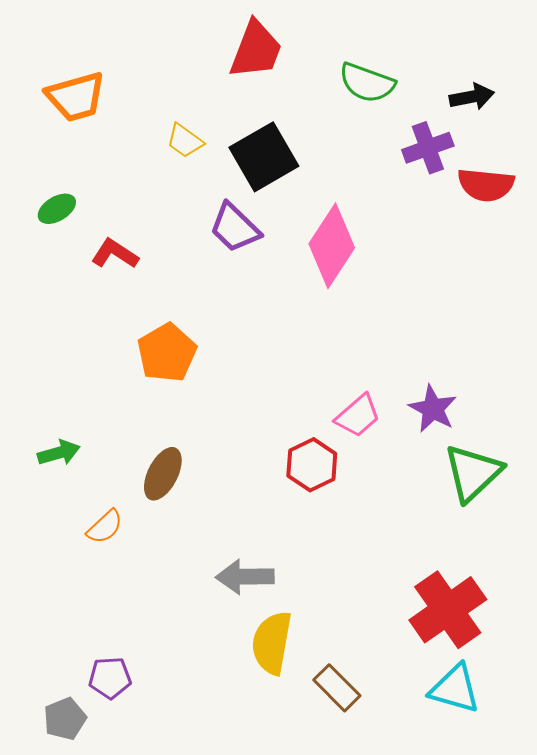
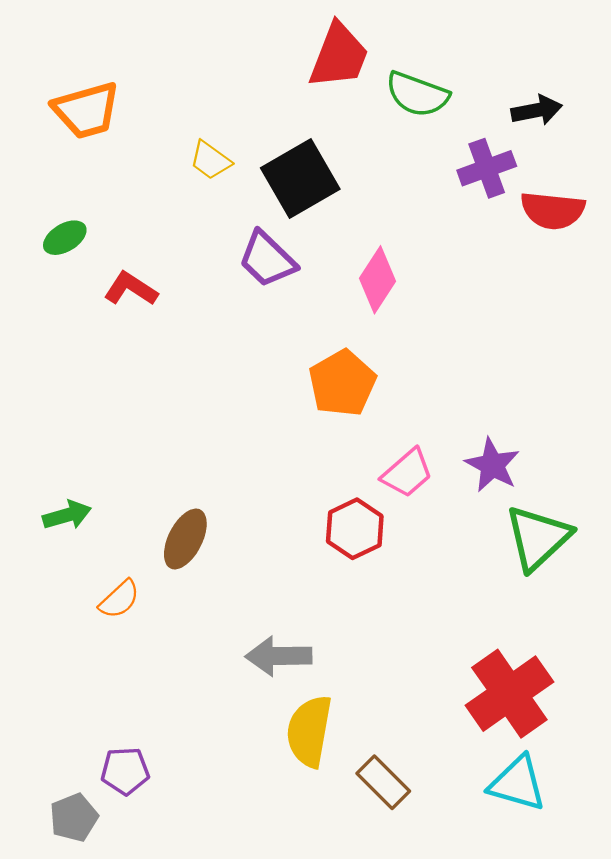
red trapezoid: (256, 50) -> (339, 56), moved
pink diamond: (332, 246) -> (378, 280), size x0.7
orange pentagon: (167, 353) -> (342, 383), moved

